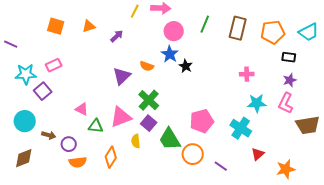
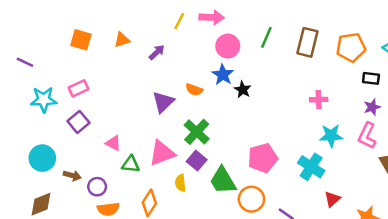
purple square: (43, 91) -> (78, 122), moved

